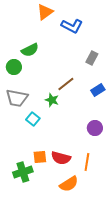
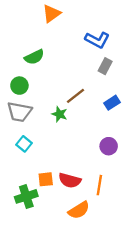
blue L-shape: (72, 26) -> (97, 40), moved
green circle: (14, 67) -> (19, 86), moved
cyan square: (33, 119) -> (24, 144), moved

